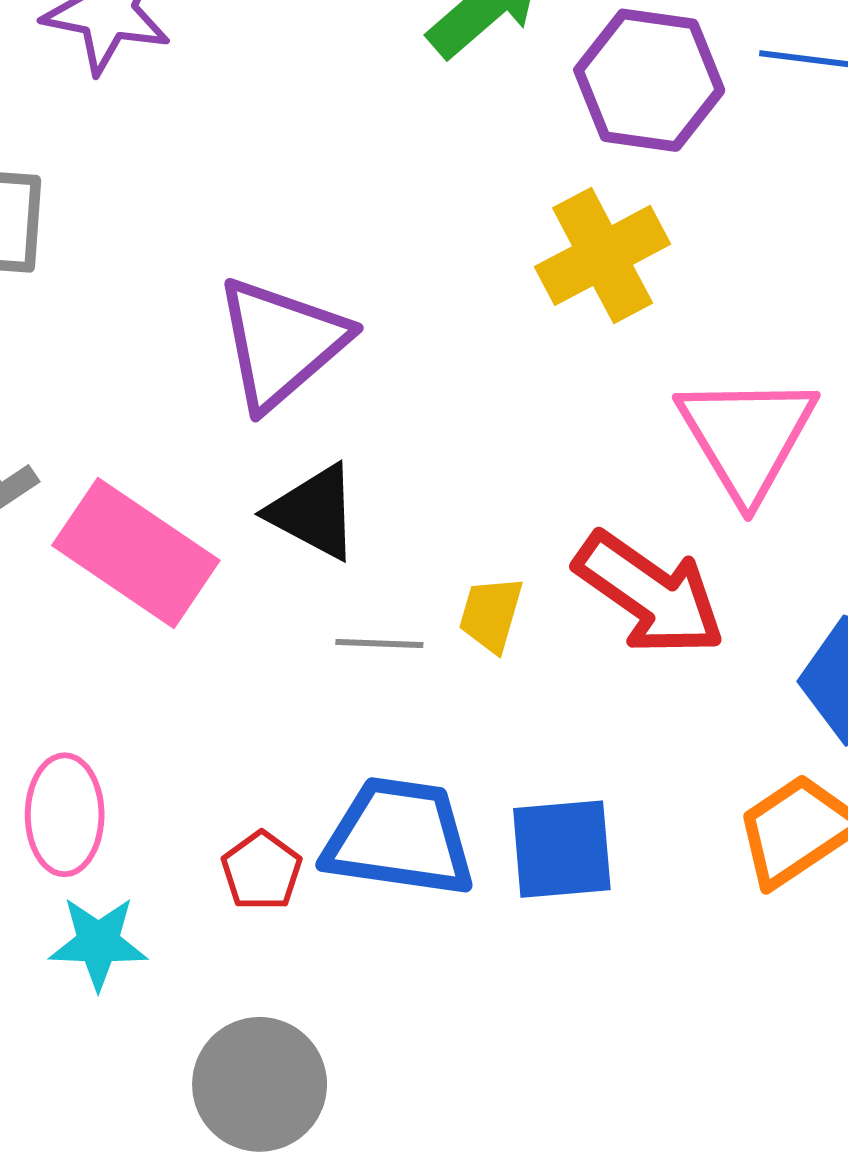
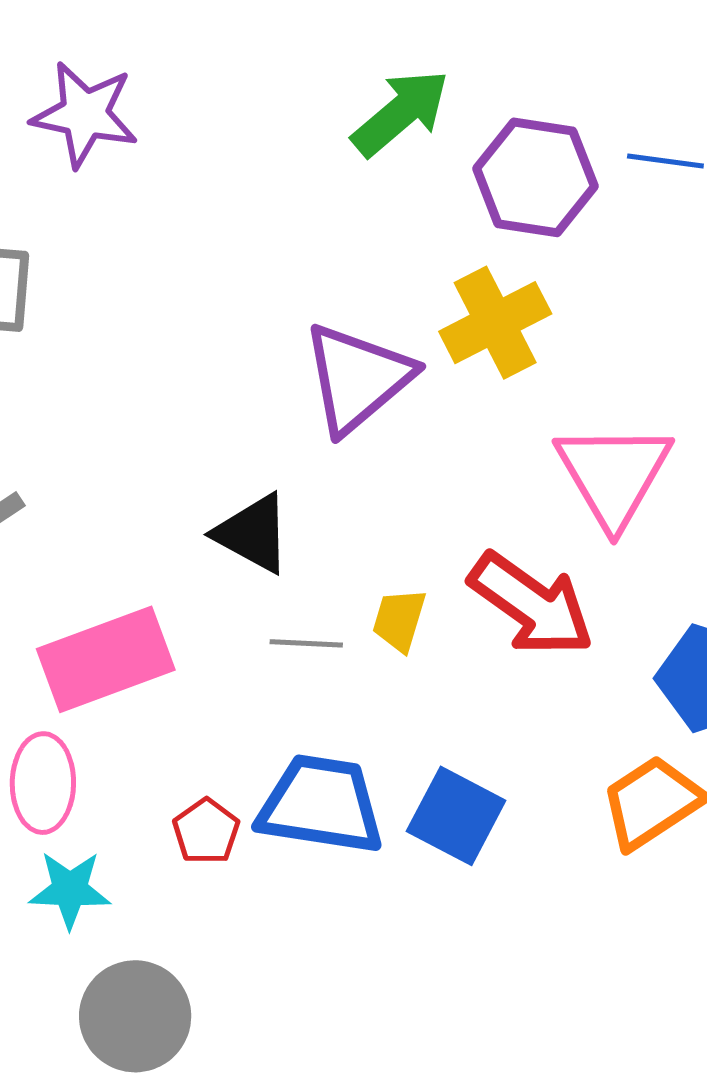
purple triangle: (281, 343) -> (357, 378), moved
pink rectangle: (136, 553) -> (106, 659), moved, turned -55
blue square: (562, 849) -> (456, 816), turned 32
gray circle: (260, 1084) -> (135, 1016), moved

